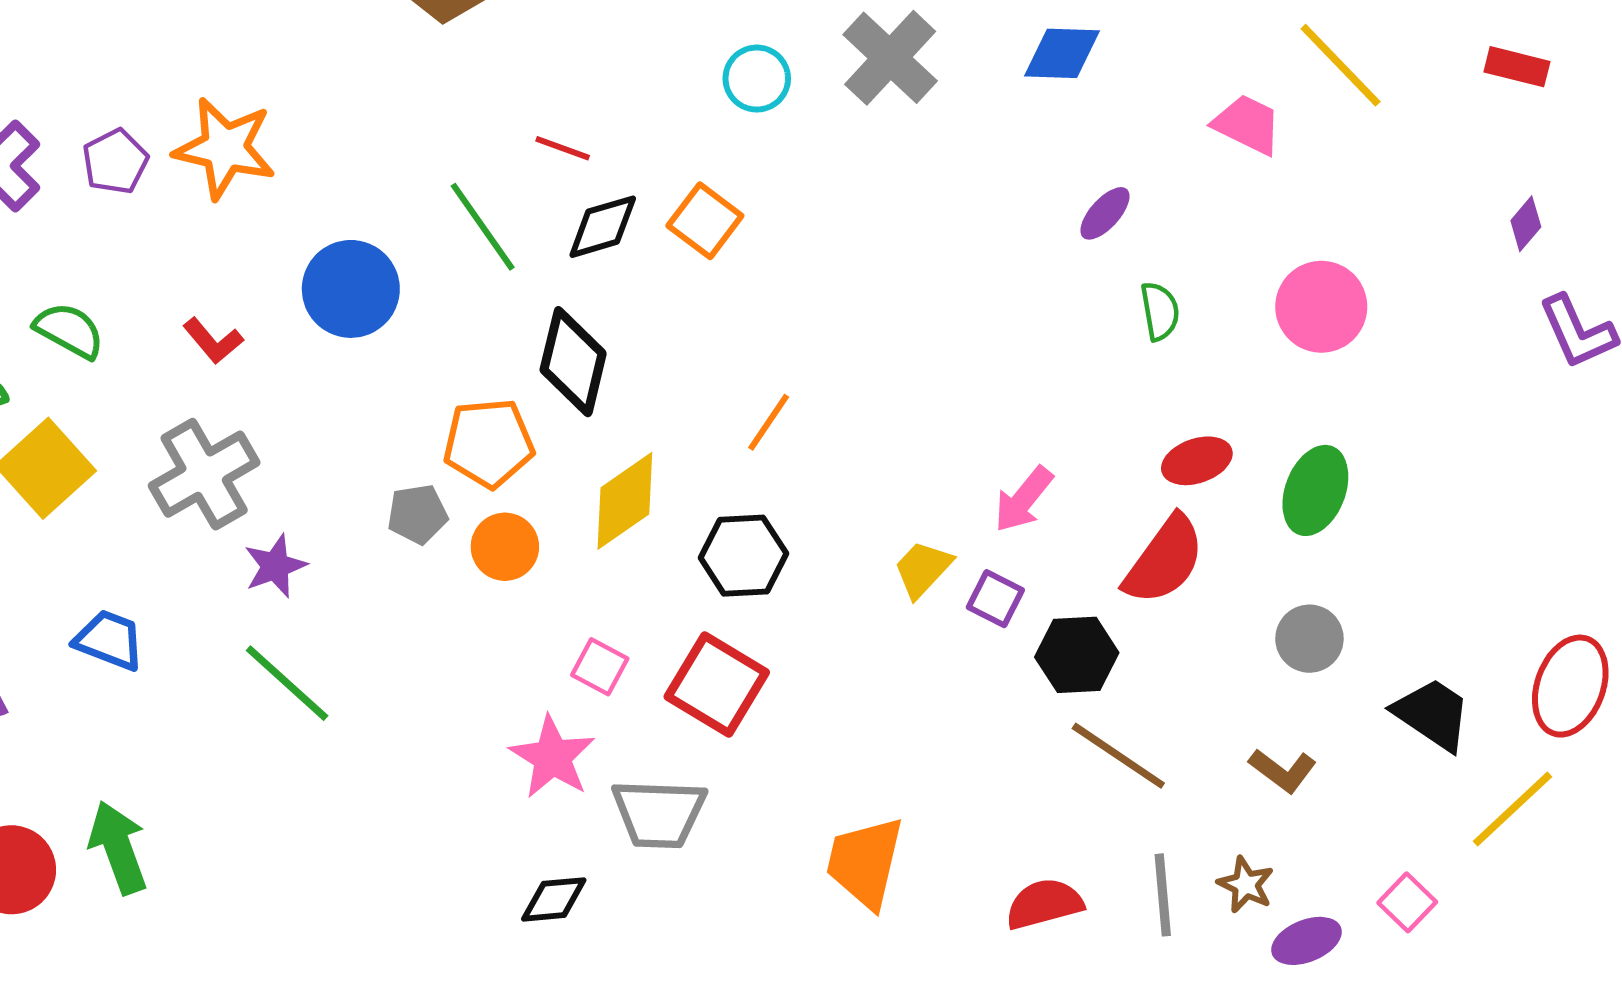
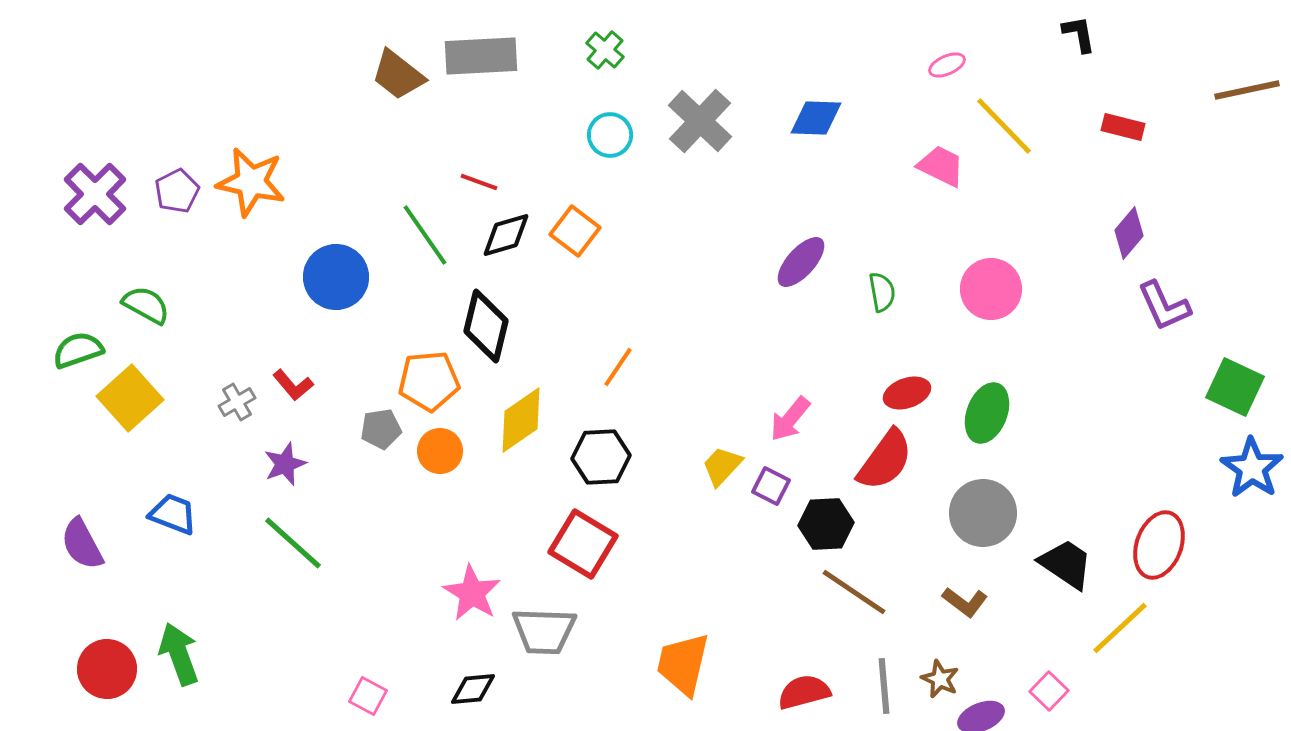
purple ellipse: (1105, 213) -> (801, 262), moved, size x1.4
purple diamond: (1526, 224) -> (1129, 233), size x1.4
red L-shape: (213, 341) -> (293, 385), moved
gray cross: (204, 474) -> (237, 402), size x0.5
gray circle: (1309, 639) -> (983, 513), size x1.5
pink square: (600, 667) -> (368, 696), moved

